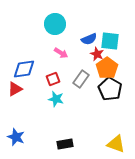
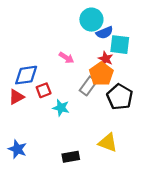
cyan circle: (55, 24) -> (91, 20), moved
blue semicircle: (89, 39) -> (105, 33), moved
orange pentagon: (107, 68) -> (101, 74), moved
red square: (53, 79) -> (44, 90), moved
yellow triangle: (116, 144) -> (108, 143), moved

